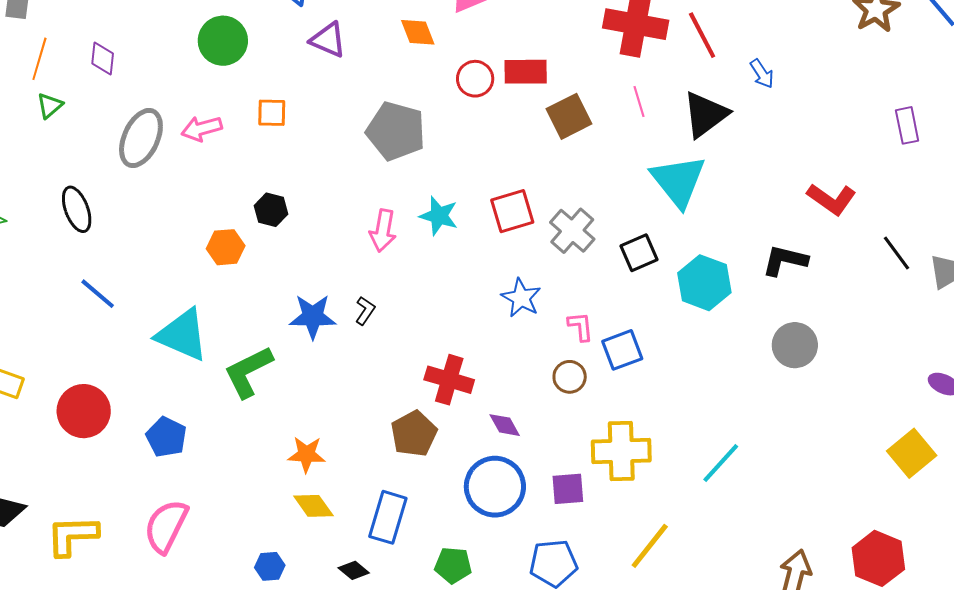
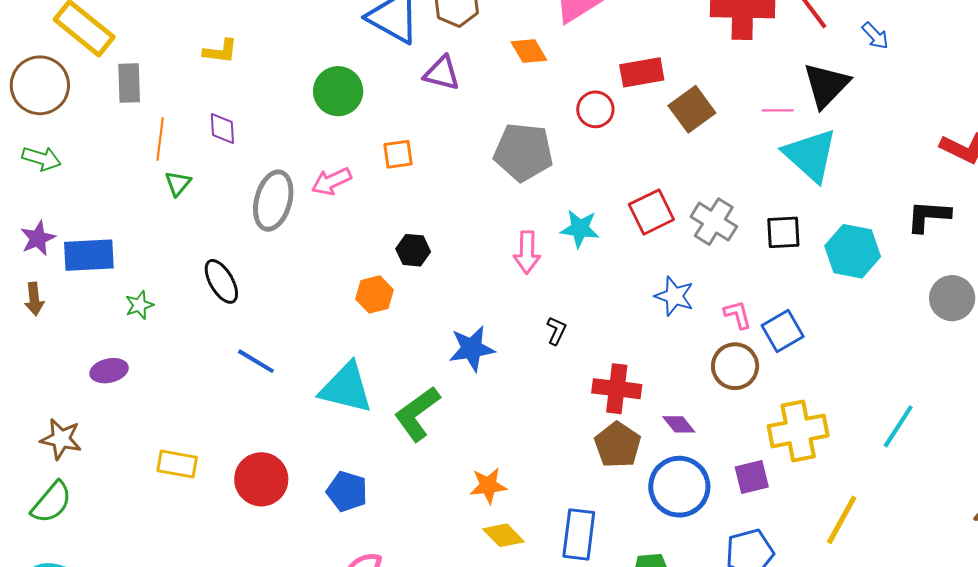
red circle: (475, 79) -> (595, 109), moved
pink line: (639, 101) -> (778, 110), moved, turned -64
black square: (639, 253) -> (783, 232), turned 30
black L-shape: (365, 311) -> (556, 331), moved
brown circle: (570, 377) -> (735, 366), size x1.4
brown pentagon: (414, 434) -> (618, 445), moved

